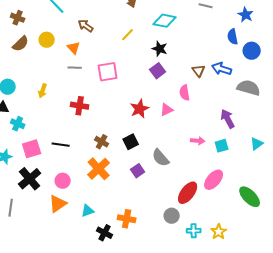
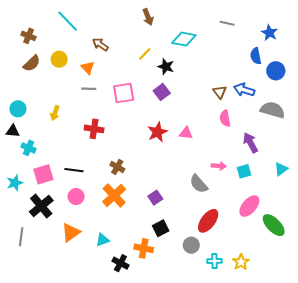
black star: (160, 49) -> (166, 67), moved
purple square: (158, 71) -> (162, 92), moved
pink semicircle: (185, 93) -> (225, 118), moved
pink triangle: (167, 110) -> (186, 133), turned 32
black square: (131, 142) -> (161, 228), moved
gray semicircle: (161, 158) -> (199, 184), moved
pink ellipse: (214, 180) -> (249, 206), moved
pink circle: (63, 181) -> (76, 197), moved

